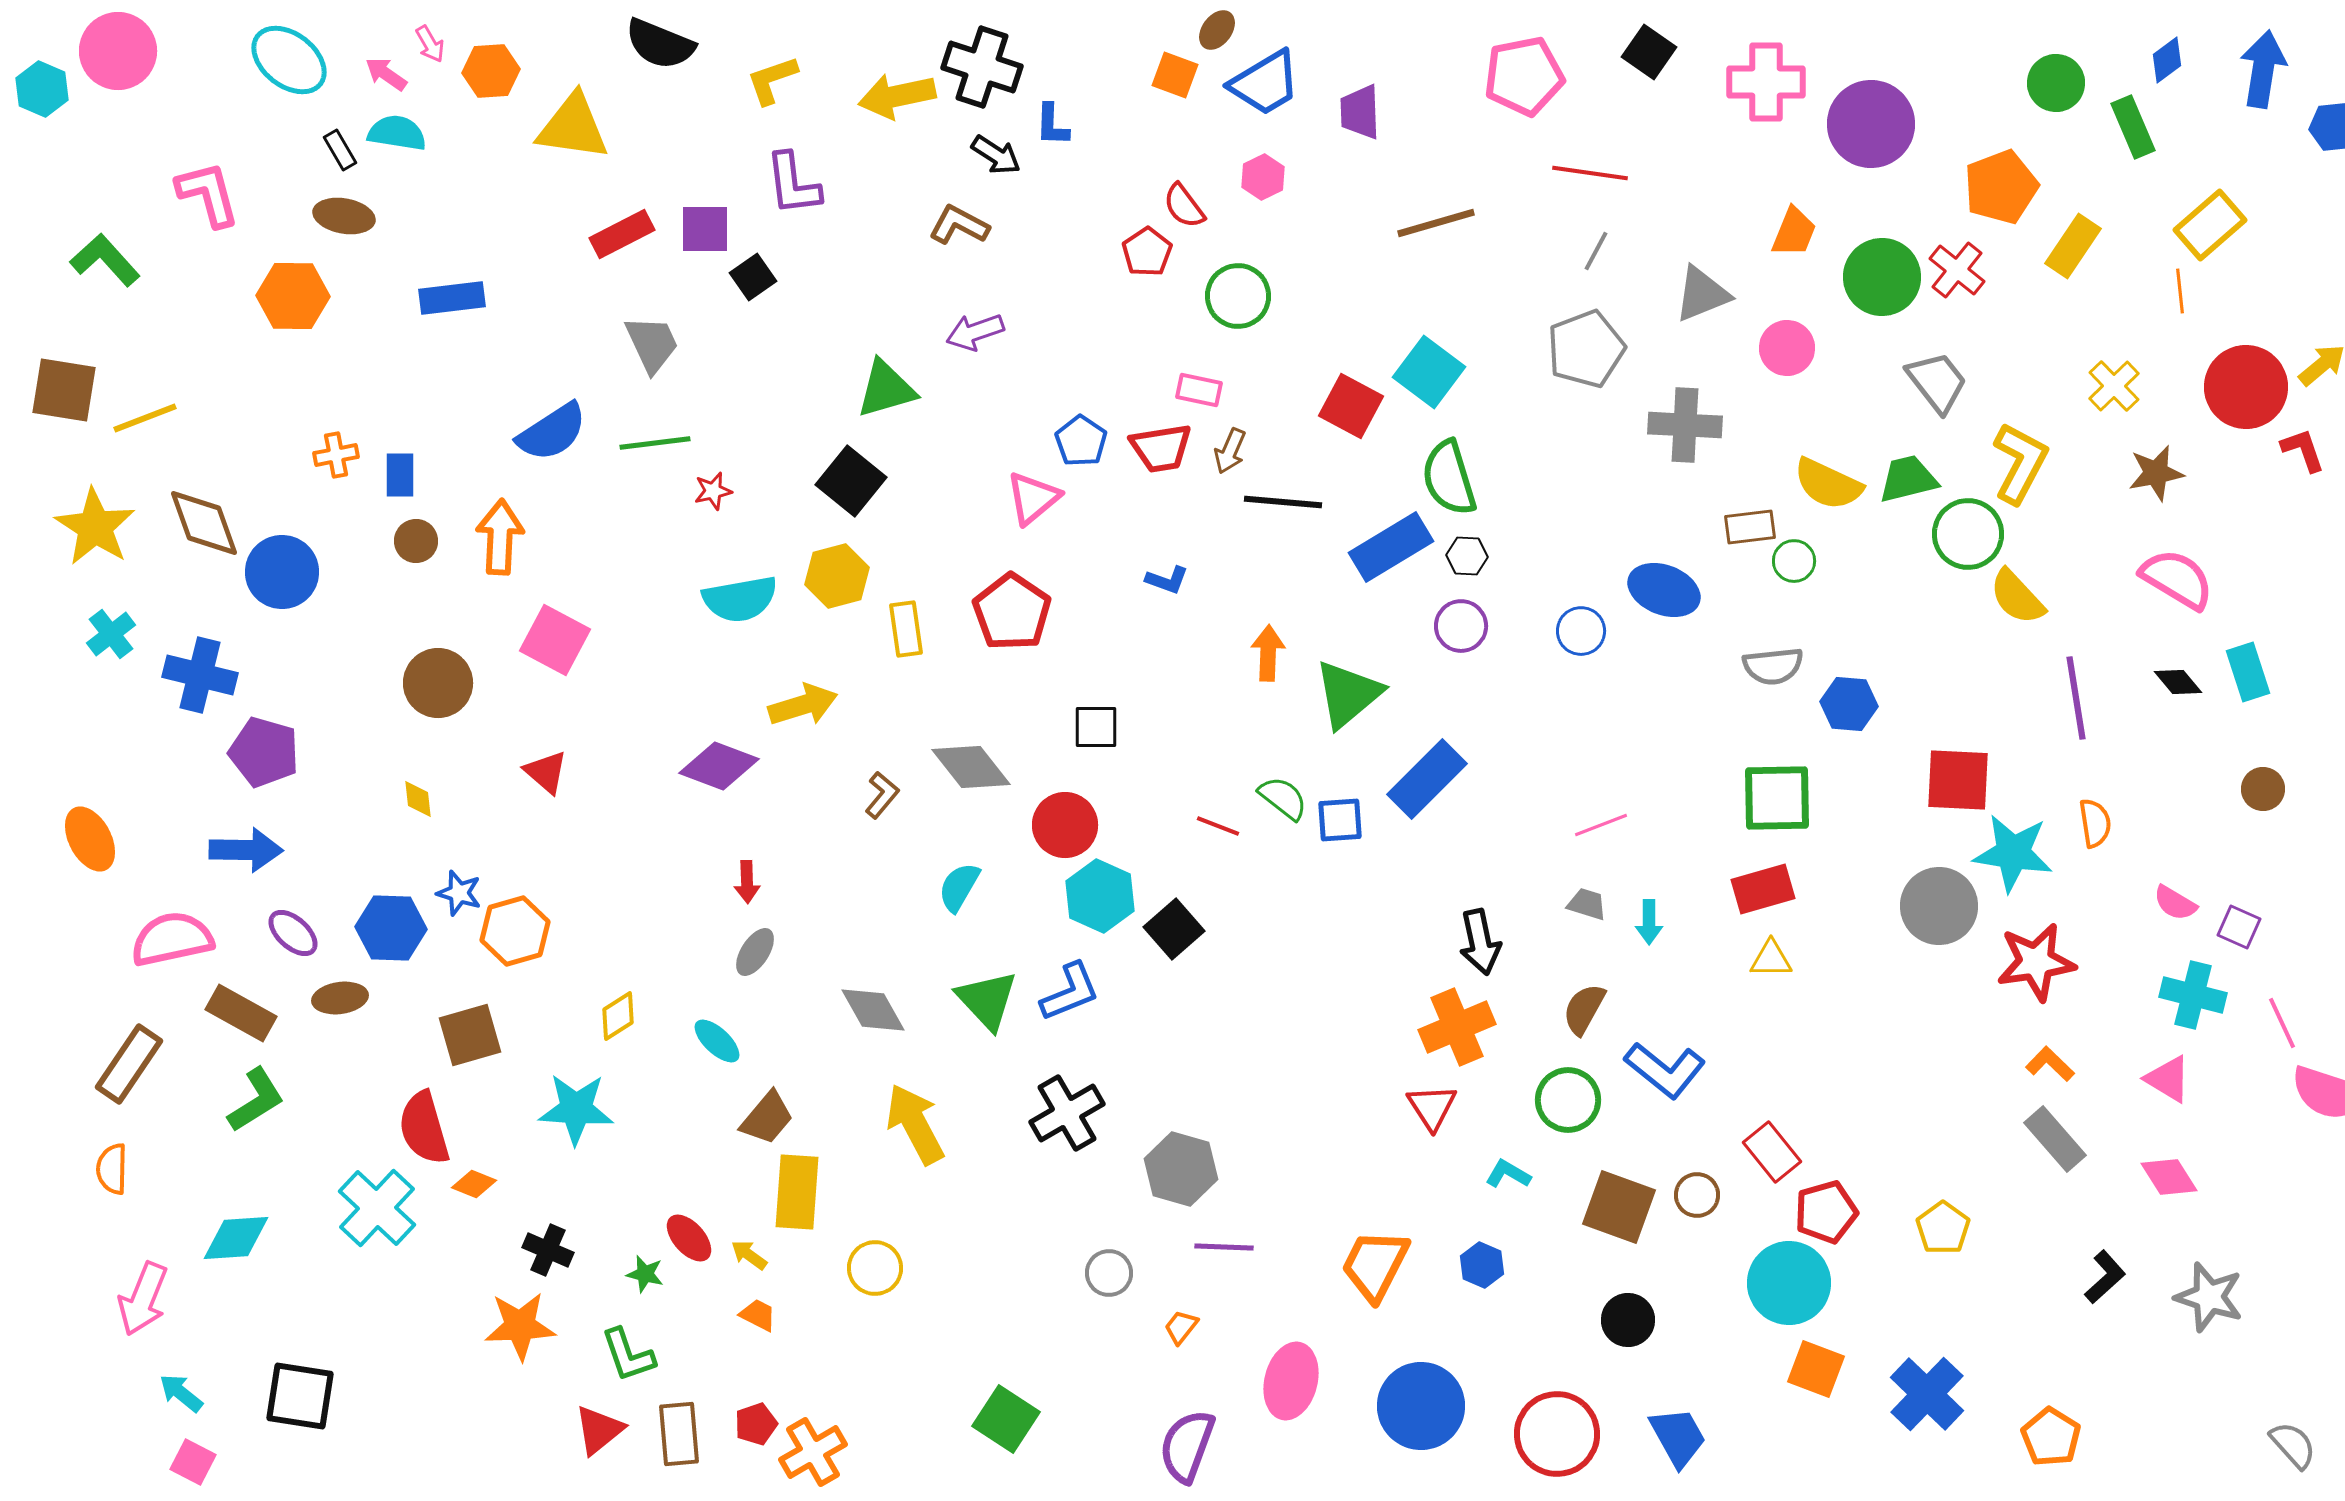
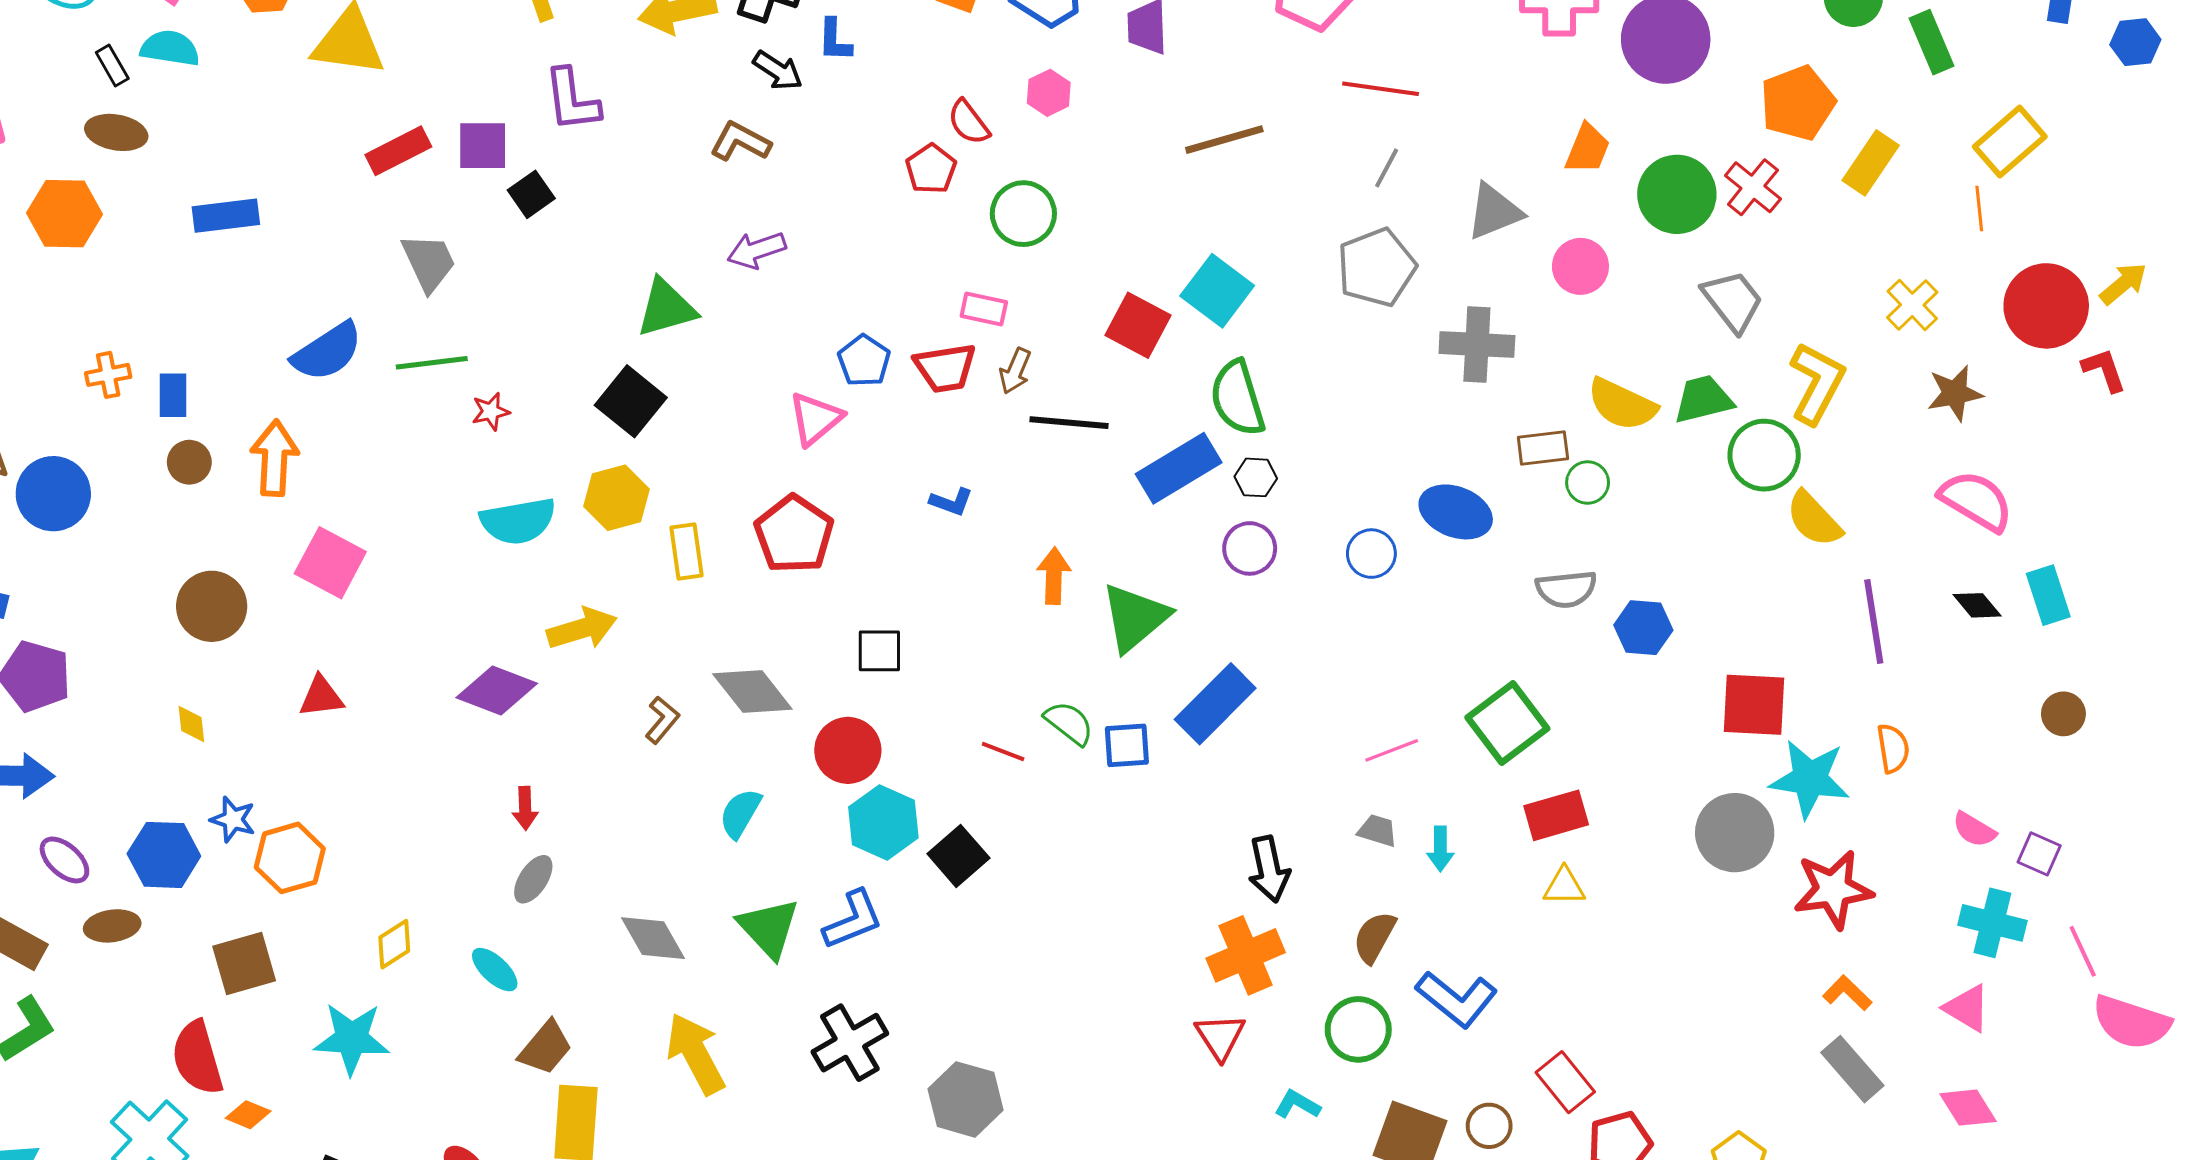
red triangle: (546, 772) -> (321, 697), turned -48
green square: (1777, 798) -> (1507, 723), moved, turned -36

